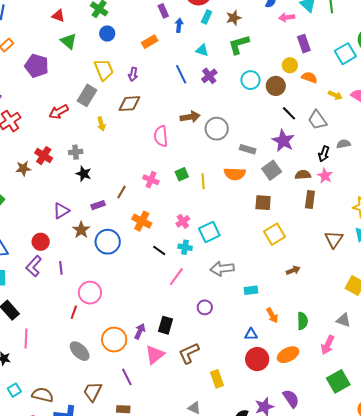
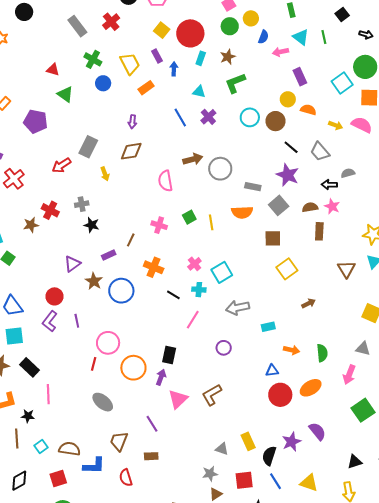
yellow trapezoid: (104, 70) -> (130, 64), moved
black arrow: (324, 154) -> (329, 185), turned 77
orange arrow: (272, 315) -> (292, 350), turned -42
black rectangle: (166, 325) -> (169, 355), moved
orange circle: (114, 340) -> (133, 368), moved
yellow rectangle: (217, 379) -> (248, 441), moved

